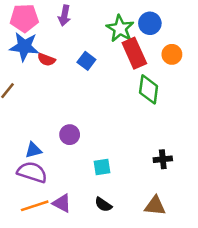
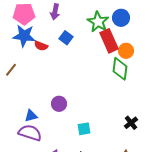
orange circle: (172, 54) -> (126, 51), moved
blue square: (86, 61) -> (66, 38), moved
black cross: (163, 159) -> (131, 123), turned -32

